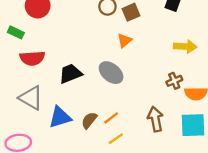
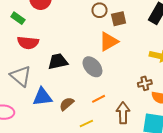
orange triangle: (124, 40) -> (109, 42), size x1.5
orange line: (111, 118) -> (99, 99), moved

